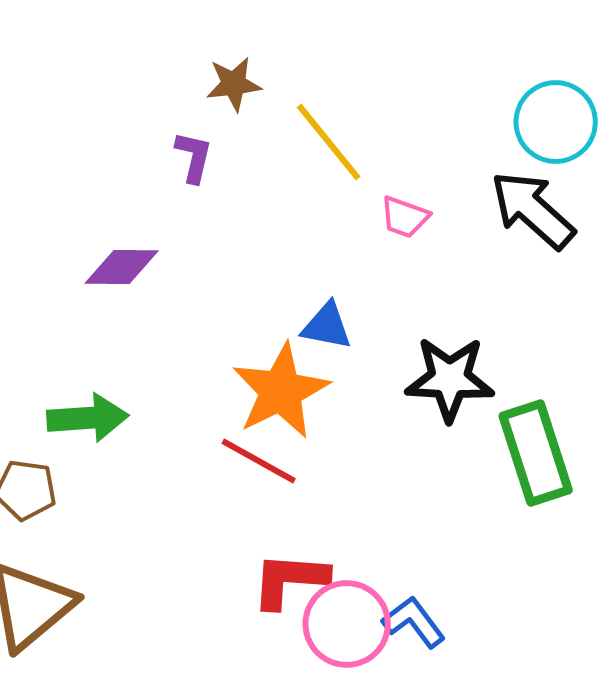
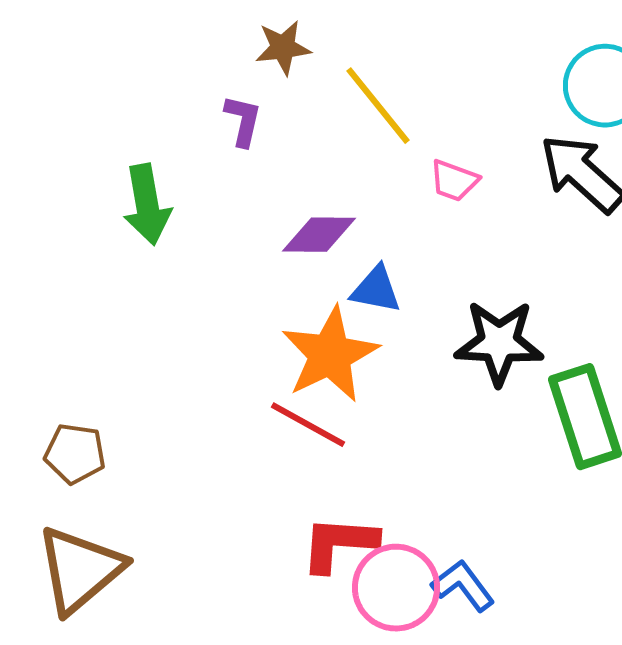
purple diamond: (122, 267) -> (319, 235), moved
green arrow: (88, 418) -> (147, 205), moved, turned 84

